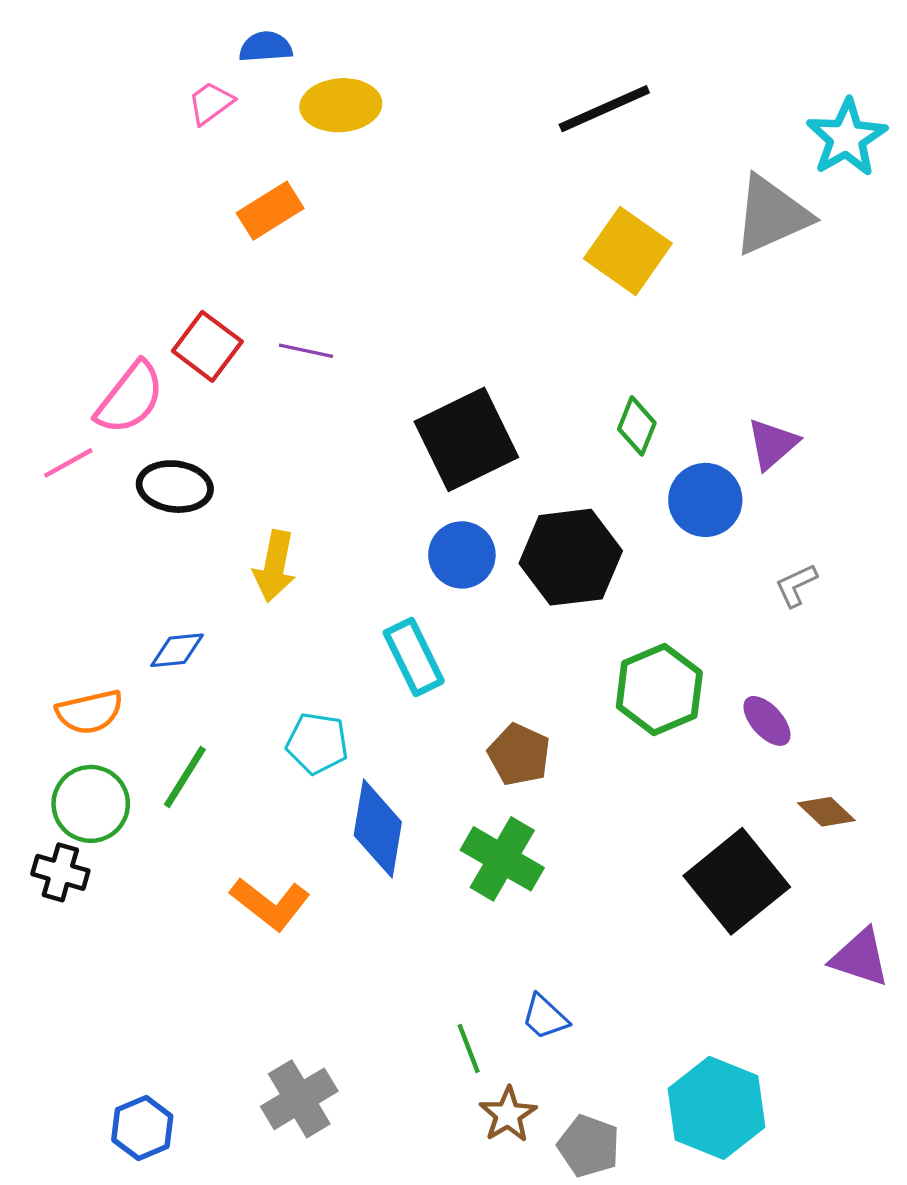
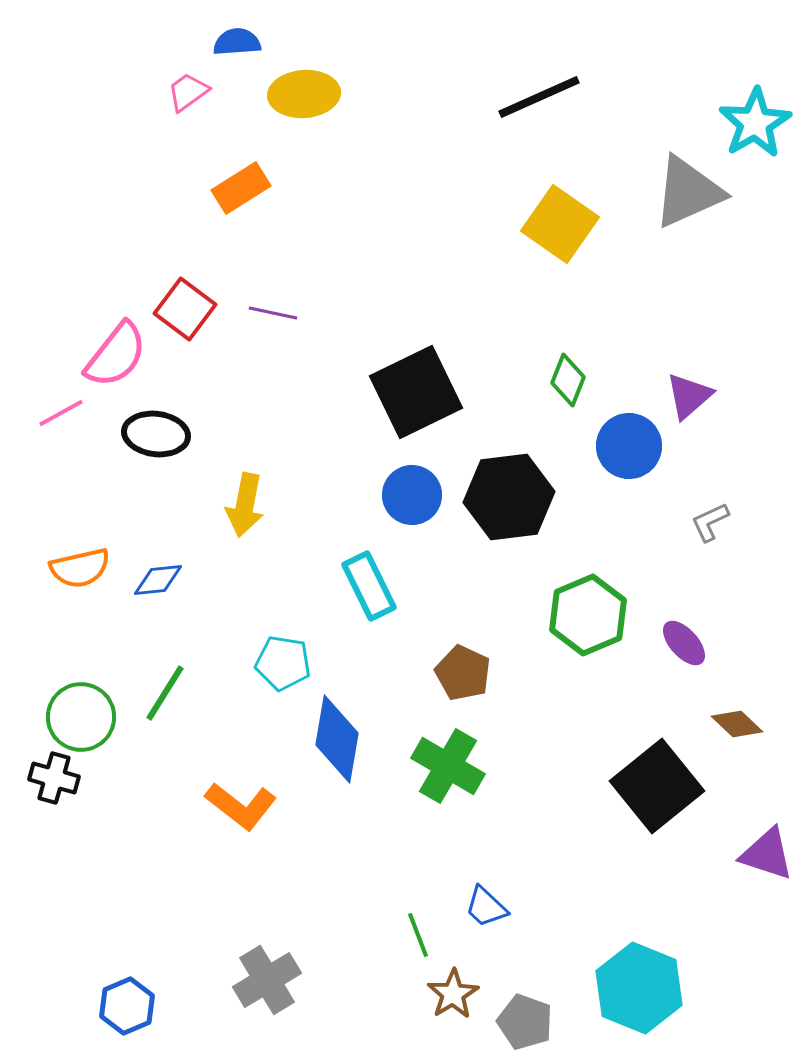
orange semicircle: (90, 712) -> (80, 568), moved

